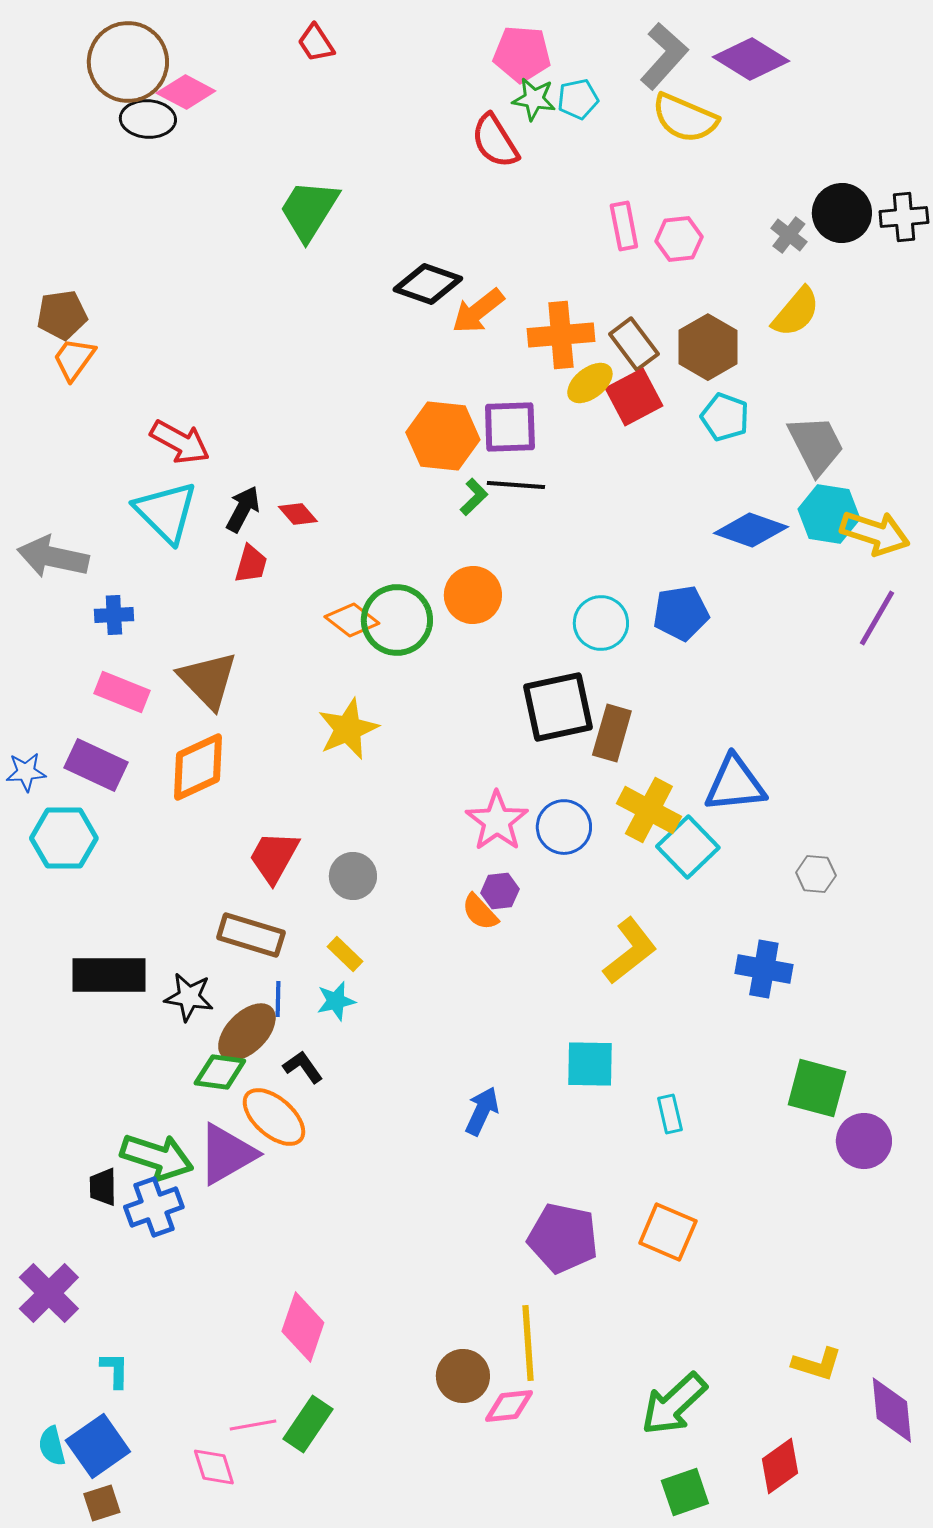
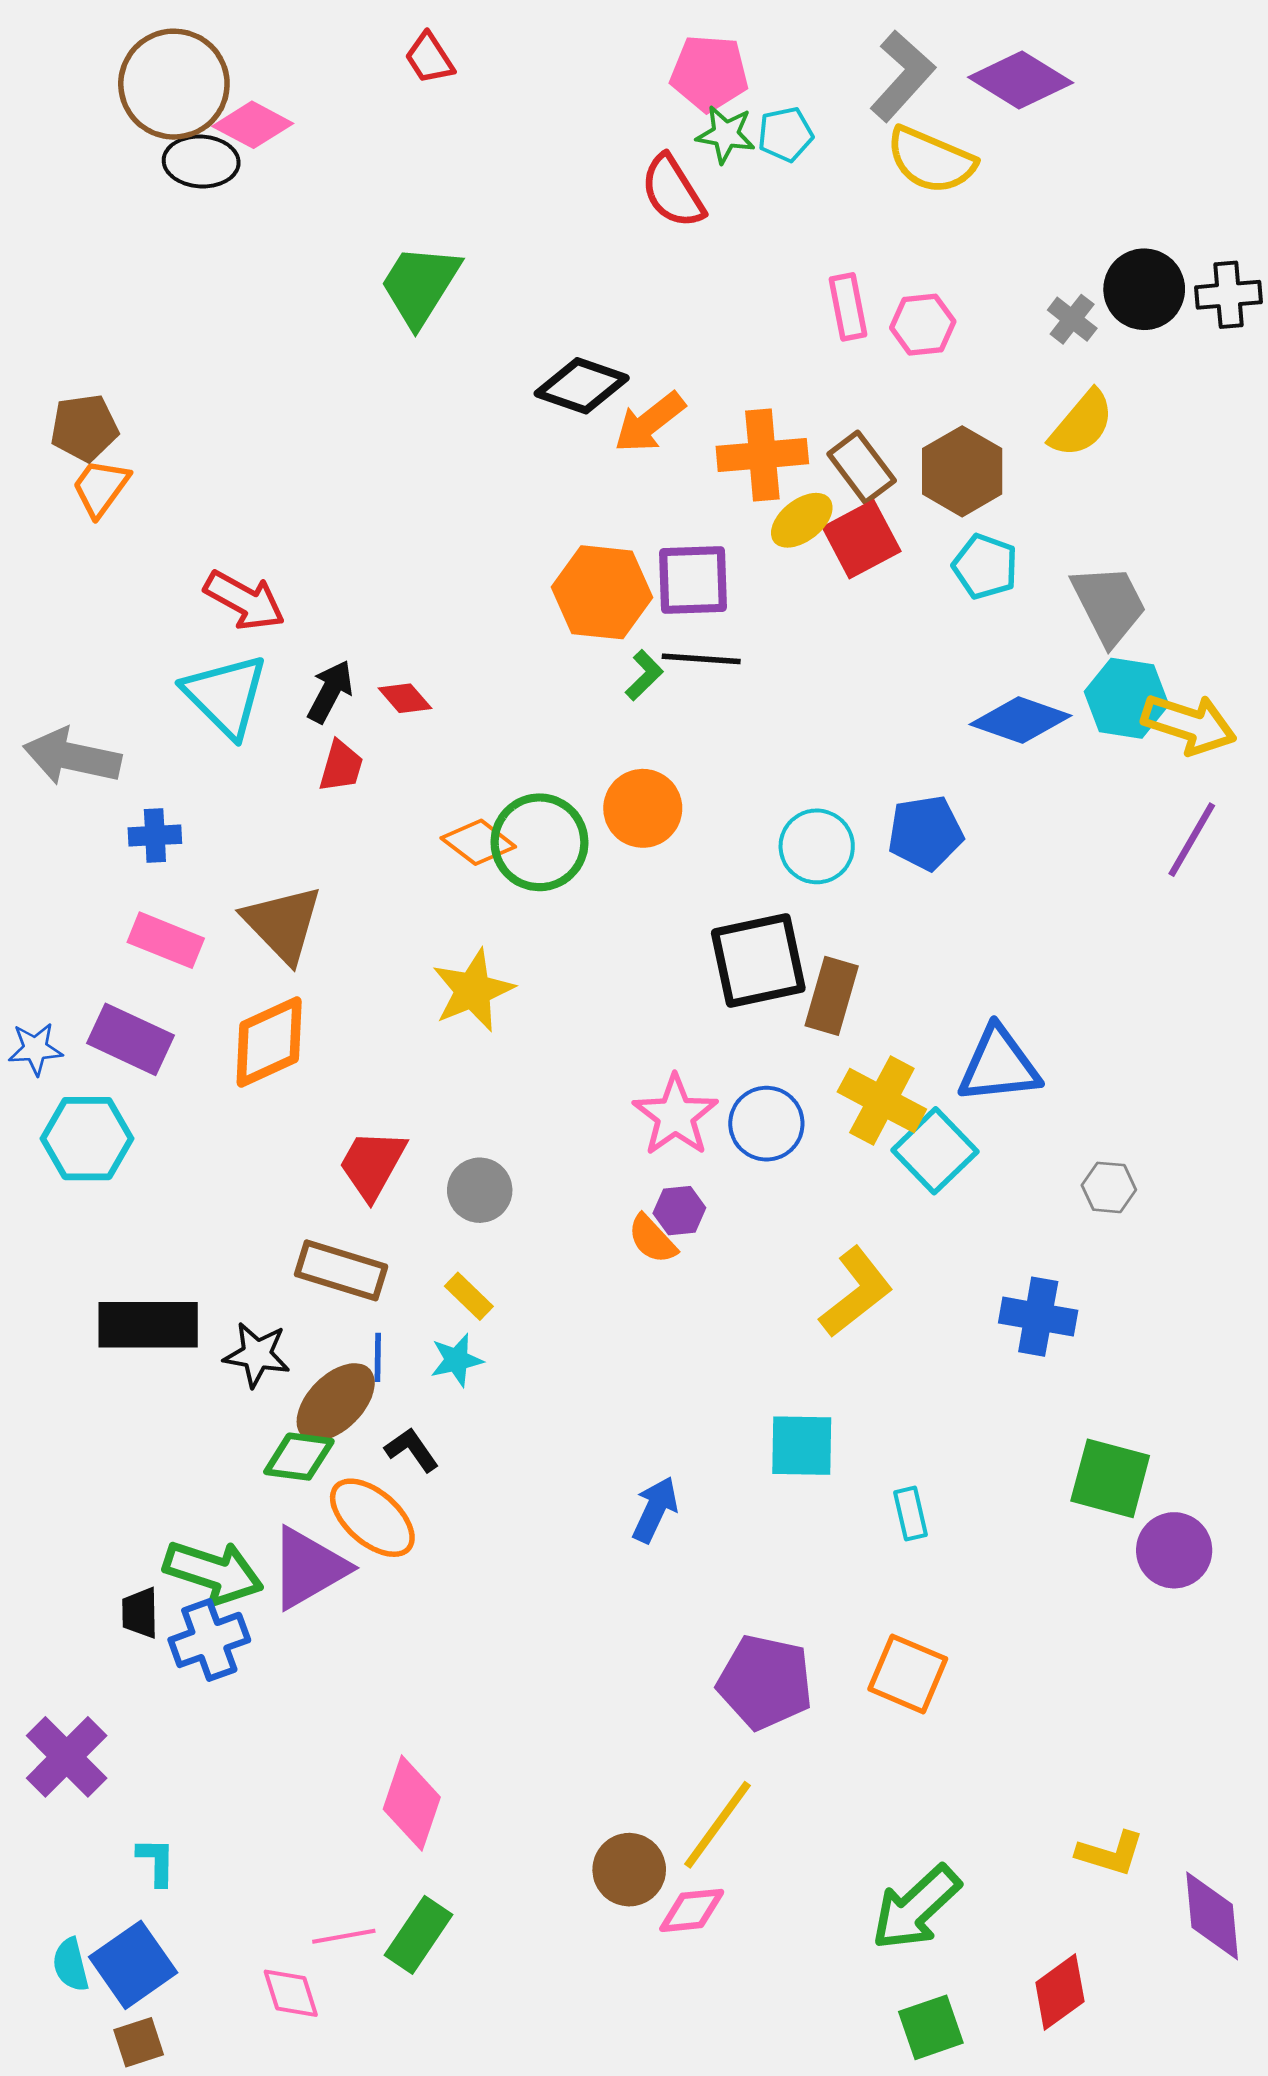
yellow line: (528, 1343) -> (718, 1825), turned 40

